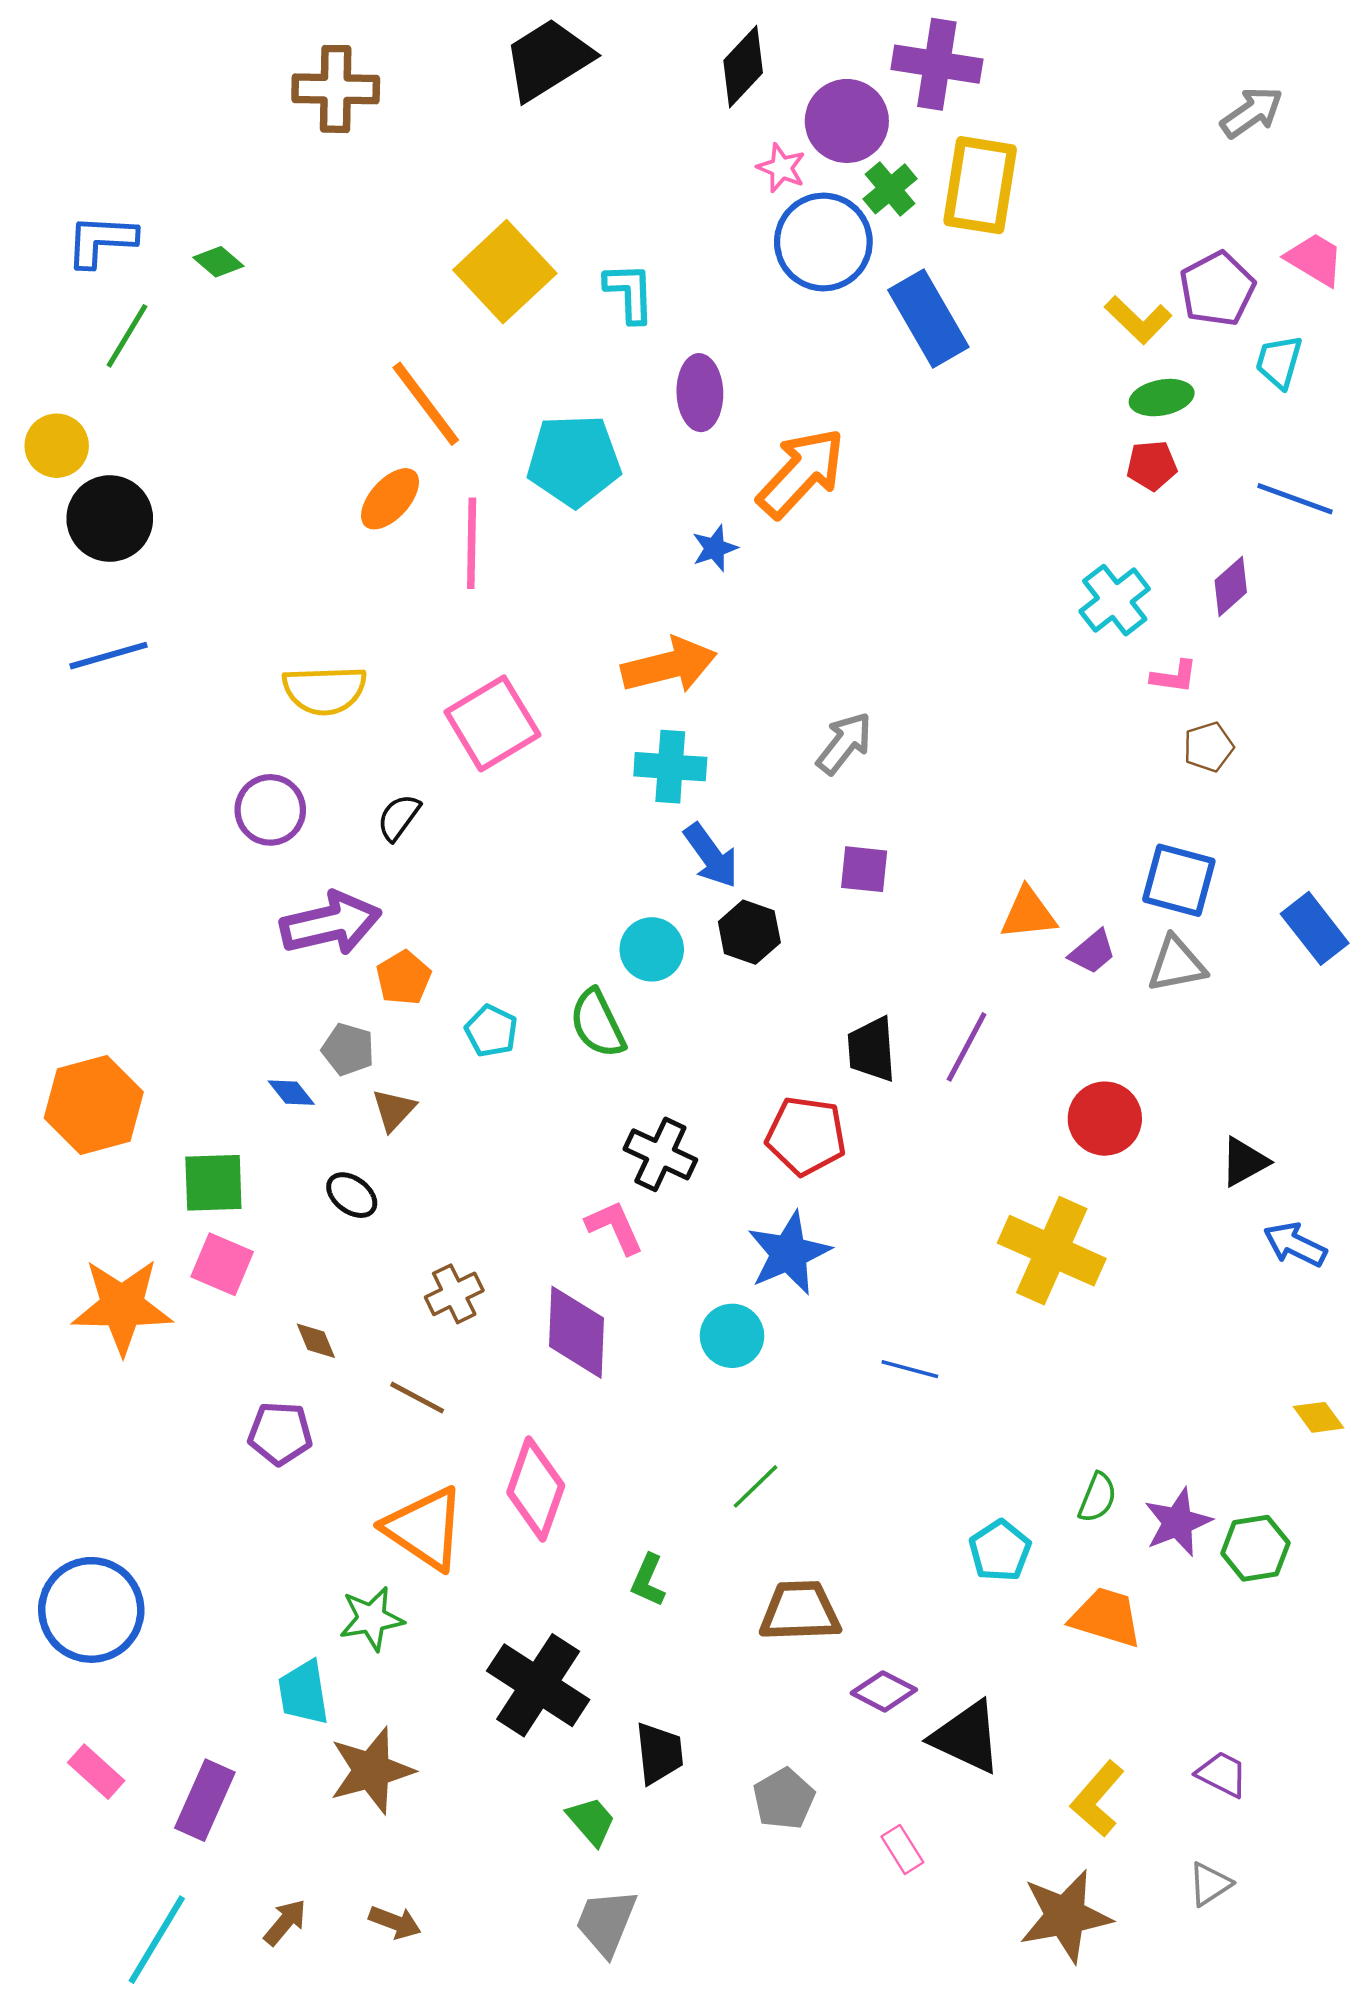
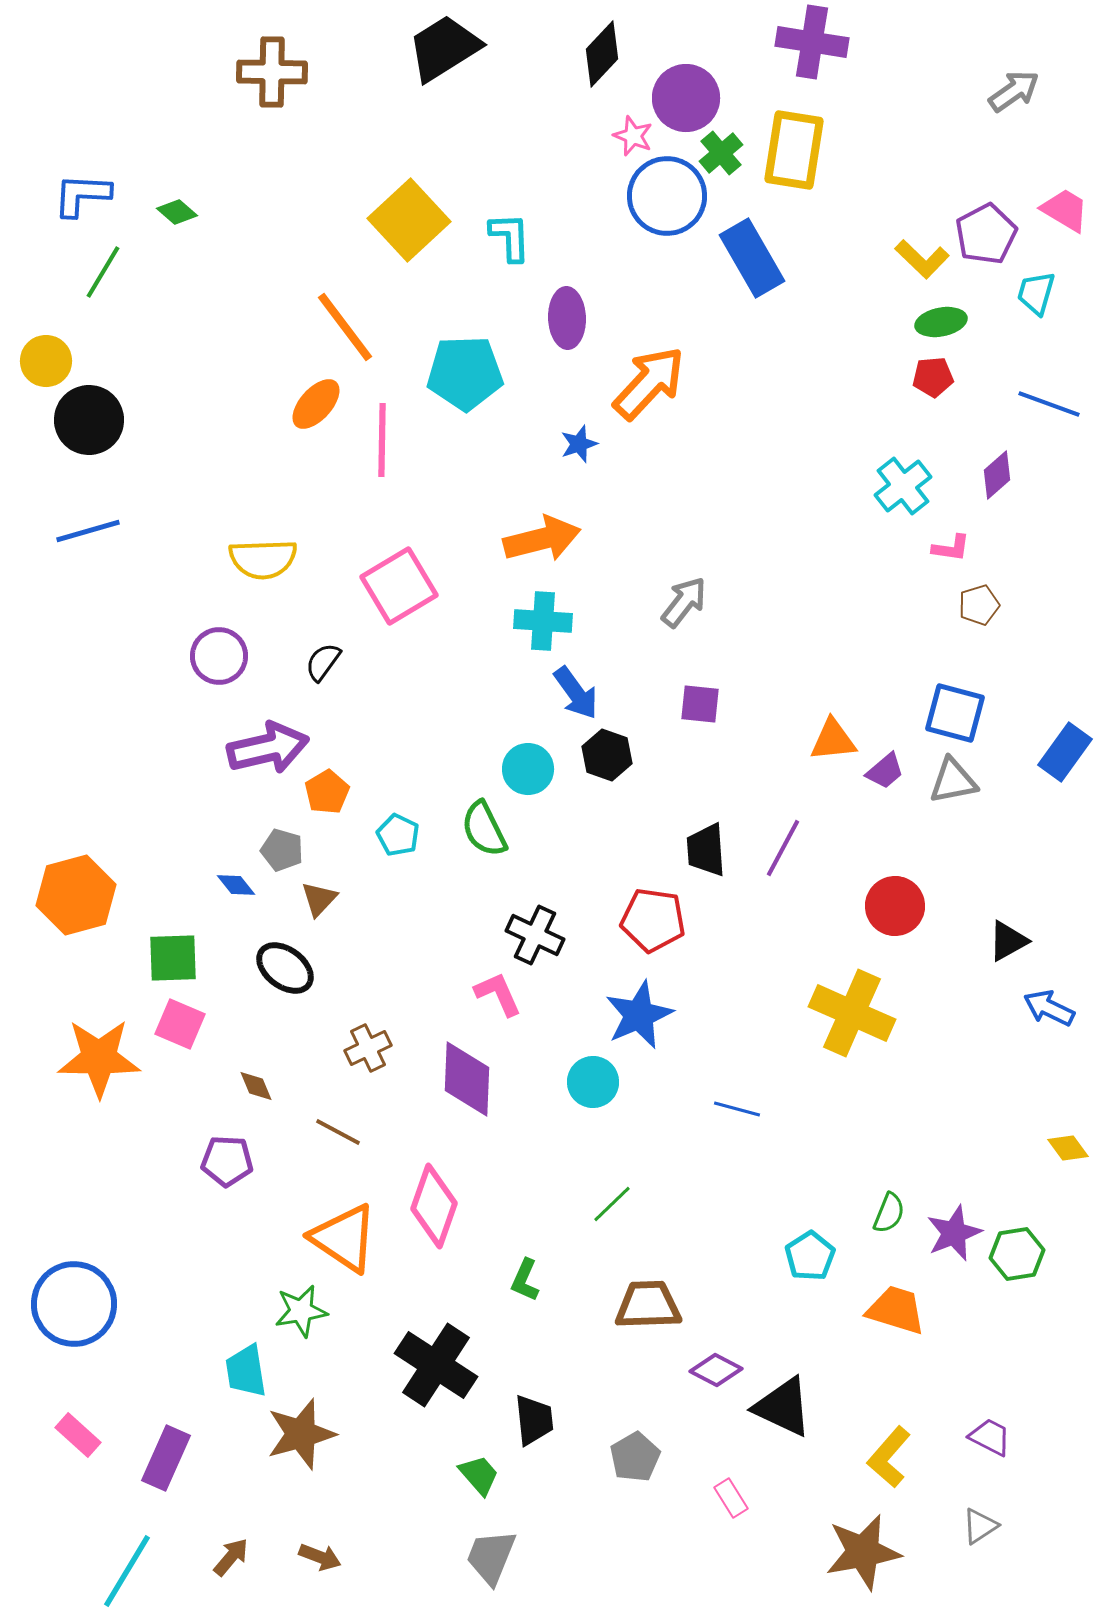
purple cross: (937, 64) -> (812, 42), moved
blue rectangle: (1315, 928) -> (1065, 752), turned 74
black ellipse: (352, 1195) -> (285, 968), size x1.4

